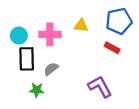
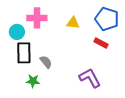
blue pentagon: (119, 21) -> (107, 19), turned 30
pink cross: (50, 34) -> (37, 18), moved
gray semicircle: (51, 69) -> (46, 62), turned 88

